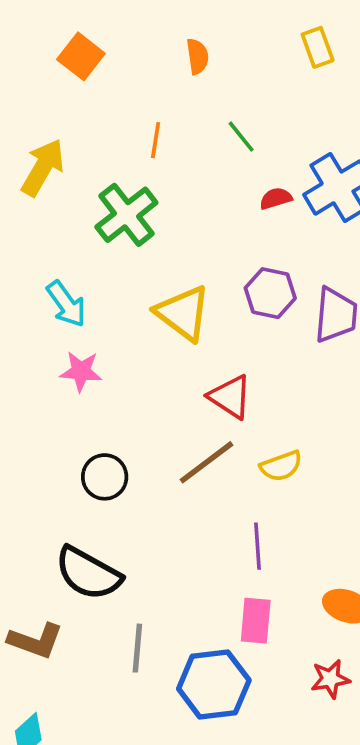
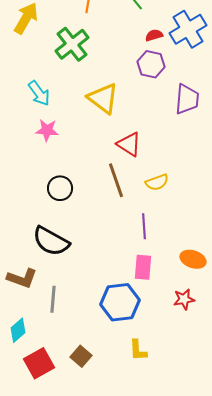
purple hexagon: (270, 293) -> (151, 64), moved
brown line: (207, 462) -> (116, 180), turned -72
gray line: (137, 648) -> (53, 299), moved

